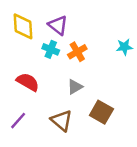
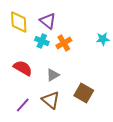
gray triangle: (75, 87) -> (53, 75), moved
purple line: (18, 121) -> (23, 105), moved

